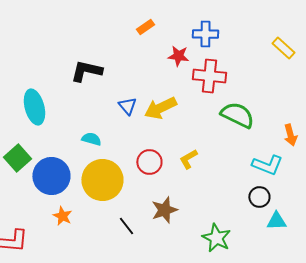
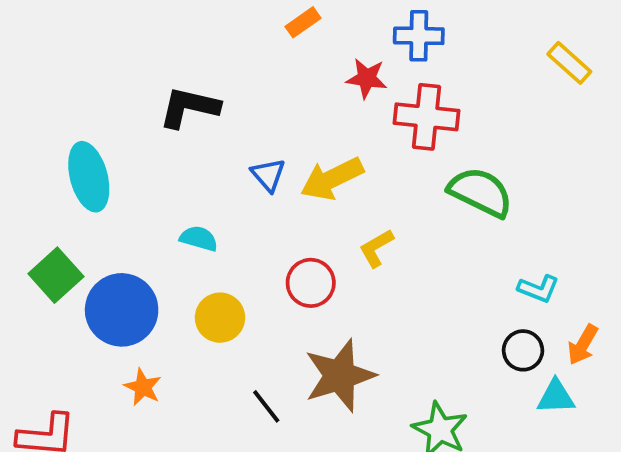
orange arrow: (290, 135) -> (583, 345), moved, turned 45
yellow L-shape: (188, 159) -> (376, 248), moved
cyan L-shape: (267, 165) -> (538, 289), size x0.7
yellow circle: (102, 180) -> (220, 318), size x0.6
brown star: (164, 210) -> (340, 376), size x1.4

